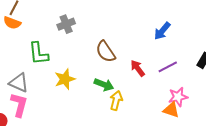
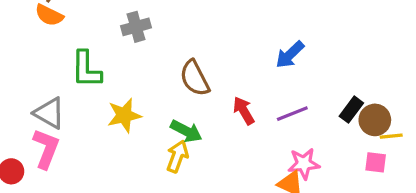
yellow arrow: (116, 101) -> (177, 156), moved

